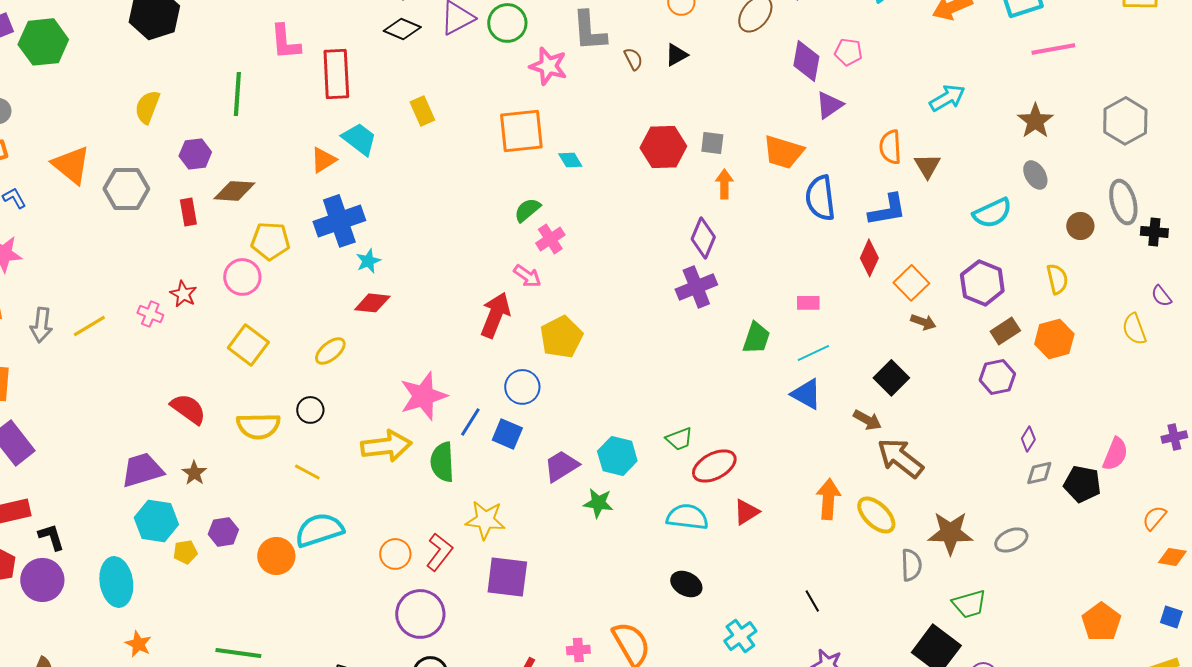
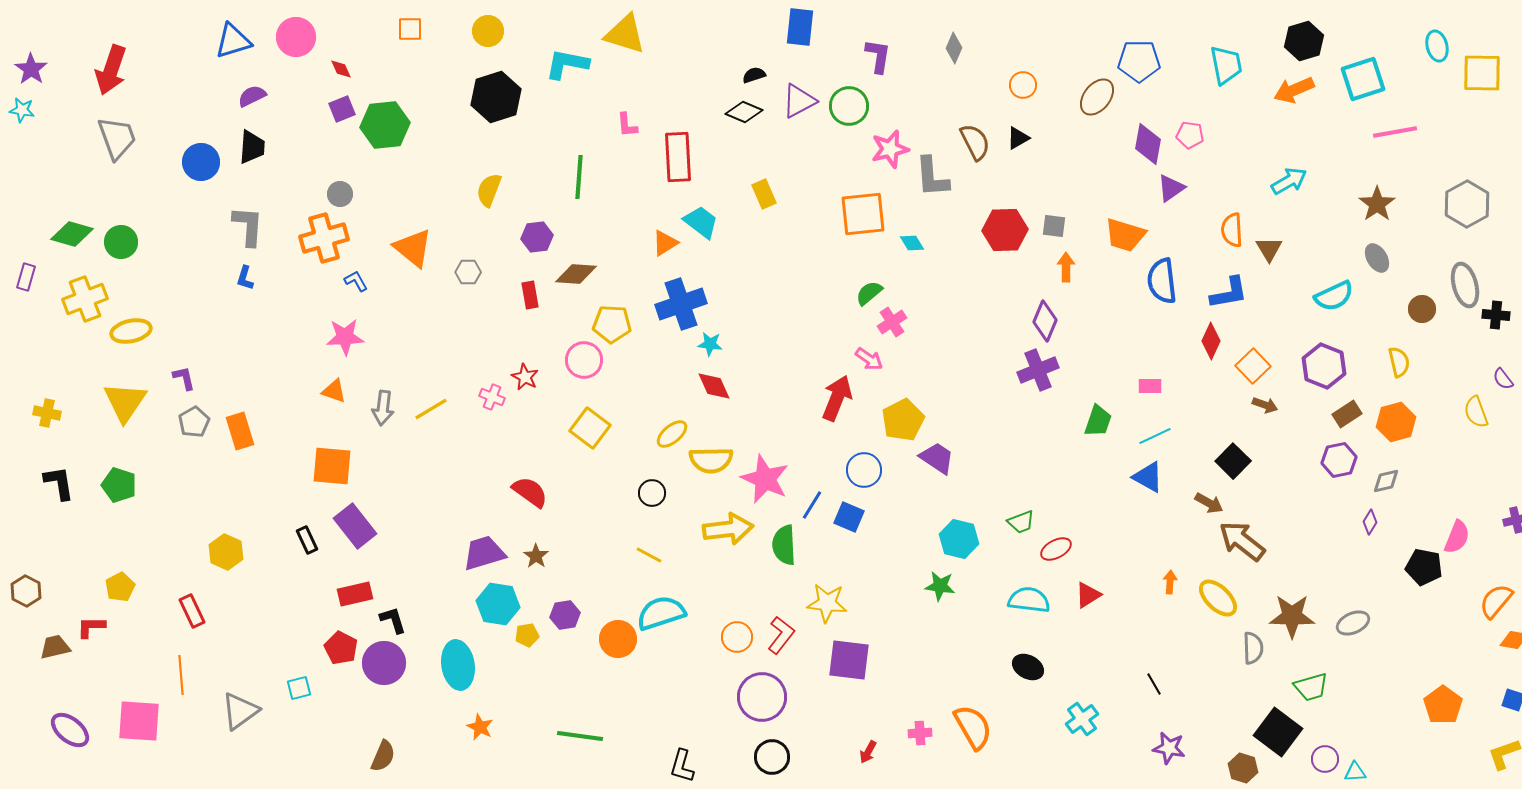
gray L-shape: (589, 31) -> (932, 177), moved
pink L-shape: (285, 42) -> (627, 125), size x0.7
brown semicircle: (633, 59) -> (975, 142), size x1.6
pink star: (548, 66) -> (890, 149), turned -30
gray hexagon: (126, 189) -> (468, 272), size x0.6
cyan star: (368, 261) -> (710, 344), turned 30
red diamond: (372, 303) -> (714, 386), turned 60
pink star: (423, 396) -> (765, 479), turned -30
yellow semicircle: (258, 426) -> (711, 460), moved
purple trapezoid: (561, 466) -> (937, 458), moved, turned 66
red ellipse: (714, 466) -> (1056, 549), size x0.7
gray diamond: (1039, 473) -> (1386, 481), moved
orange arrow: (828, 499) -> (1170, 582), size x0.6
orange semicircle: (1154, 518) -> (1496, 601), size x1.4

